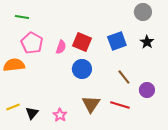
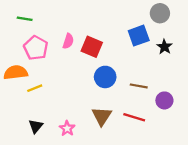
blue square: (117, 41) -> (139, 36), moved
pink semicircle: (61, 47) -> (68, 41), moved
blue circle: (82, 69) -> (105, 77), moved
brown line: (124, 77) -> (139, 86), turned -42
yellow line: (13, 107) -> (35, 88), moved

